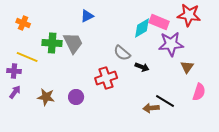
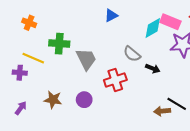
blue triangle: (87, 16) -> (111, 16), moved
gray trapezoid: (73, 43) -> (86, 59), moved
purple arrow: (15, 92) -> (21, 108), moved

